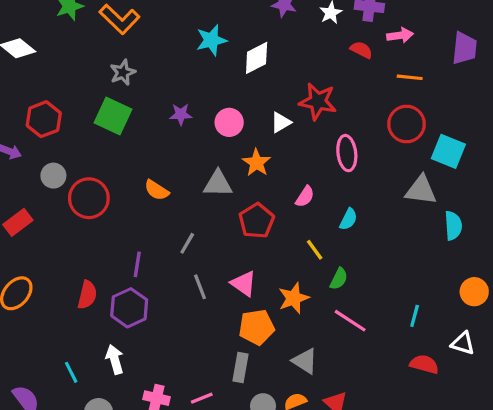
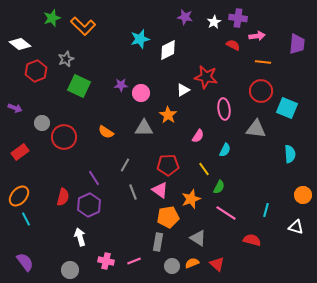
gray star: (123, 72) -> (66, 59), moved
red hexagon: (44, 119) -> (36, 71), moved
pink circle: (229, 122) -> (141, 93), moved
gray triangle: (421, 190) -> (256, 129), moved
red pentagon: (257, 221) -> (168, 165), moved, turned 30
purple line: (137, 264) -> (94, 178), turned -42
red semicircle: (424, 364) -> (252, 240), moved
cyan line: (71, 372) -> (26, 219), moved

